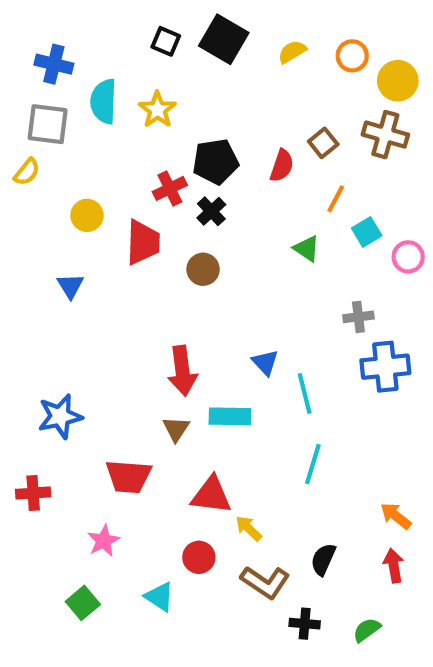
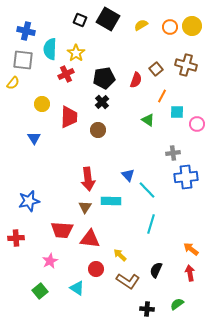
yellow circle: (398, 81) -> (192, 26), moved
red cross: (170, 188) -> (66, 74), moved
cyan square: (367, 232) -> (177, 112), turned 32
cyan line: (305, 394) -> (147, 190), turned -30
red triangle: (211, 495) -> (90, 239), moved
black cross: (305, 624) -> (147, 309), moved

